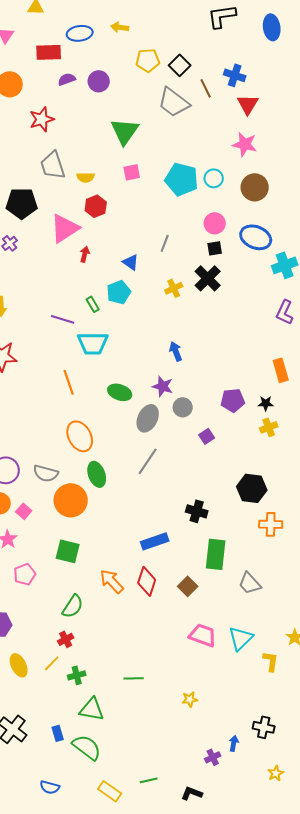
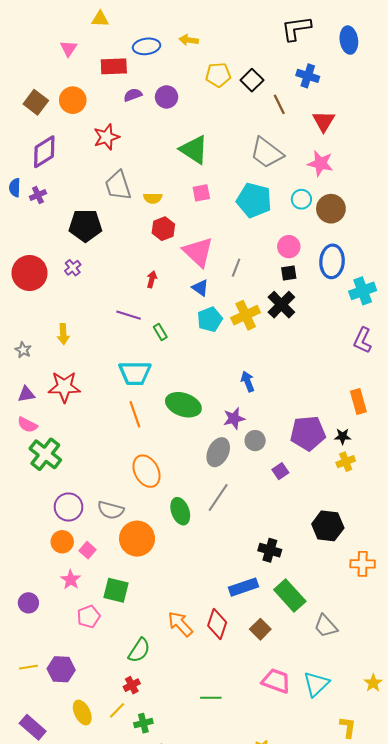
blue cross: (235, 75) -> (308, 76), moved
gray trapezoid: (174, 102) -> (267, 153), moved
green triangle: (125, 131) -> (194, 150), turned -32
cyan circle: (214, 178) -> (301, 199), moved
pink triangle: (65, 228) -> (198, 252), moved, turned -44
blue ellipse: (256, 237) -> (332, 261), turned 72
yellow cross: (174, 288) -> (246, 315), size x1.5
cyan pentagon: (119, 292) -> (210, 319), moved
purple line: (63, 319) -> (129, 315), moved
cyan trapezoid: (93, 343) -> (135, 373), moved
purple star: (163, 386) -> (234, 418), turned -30
green ellipse: (120, 392) -> (183, 405), moved, size x1.4
purple pentagon: (233, 400) -> (308, 433), size x1.4
green ellipse: (97, 474) -> (180, 511), moved
orange cross: (271, 524) -> (363, 564), moved
blue rectangle: (155, 541) -> (243, 587), moved
green square: (68, 551) -> (116, 590), moved
green rectangle: (216, 554) -> (290, 596), turned -48
yellow L-shape: (271, 661) -> (348, 727), moved
green line: (134, 678) -> (211, 698), moved

